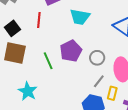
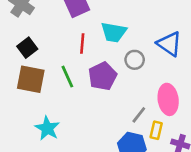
red line: (39, 20) -> (82, 44), moved
gray circle: (97, 58) -> (135, 60), moved
green line: (48, 61) -> (67, 77), moved

